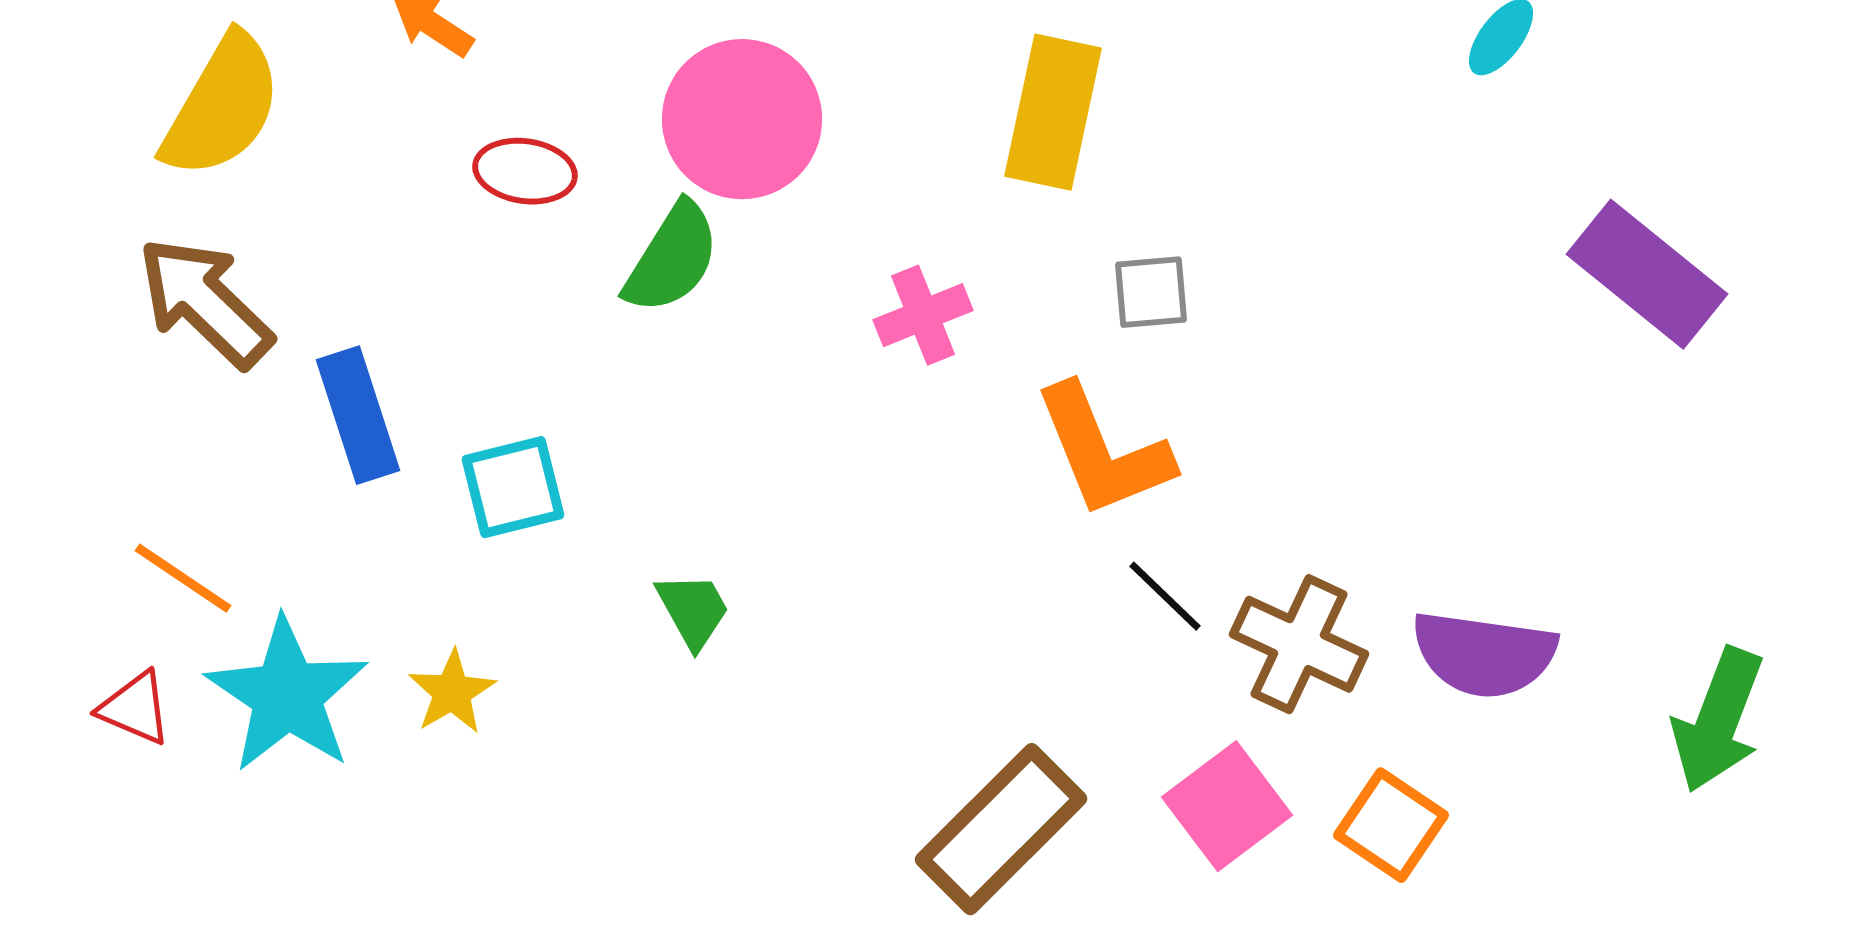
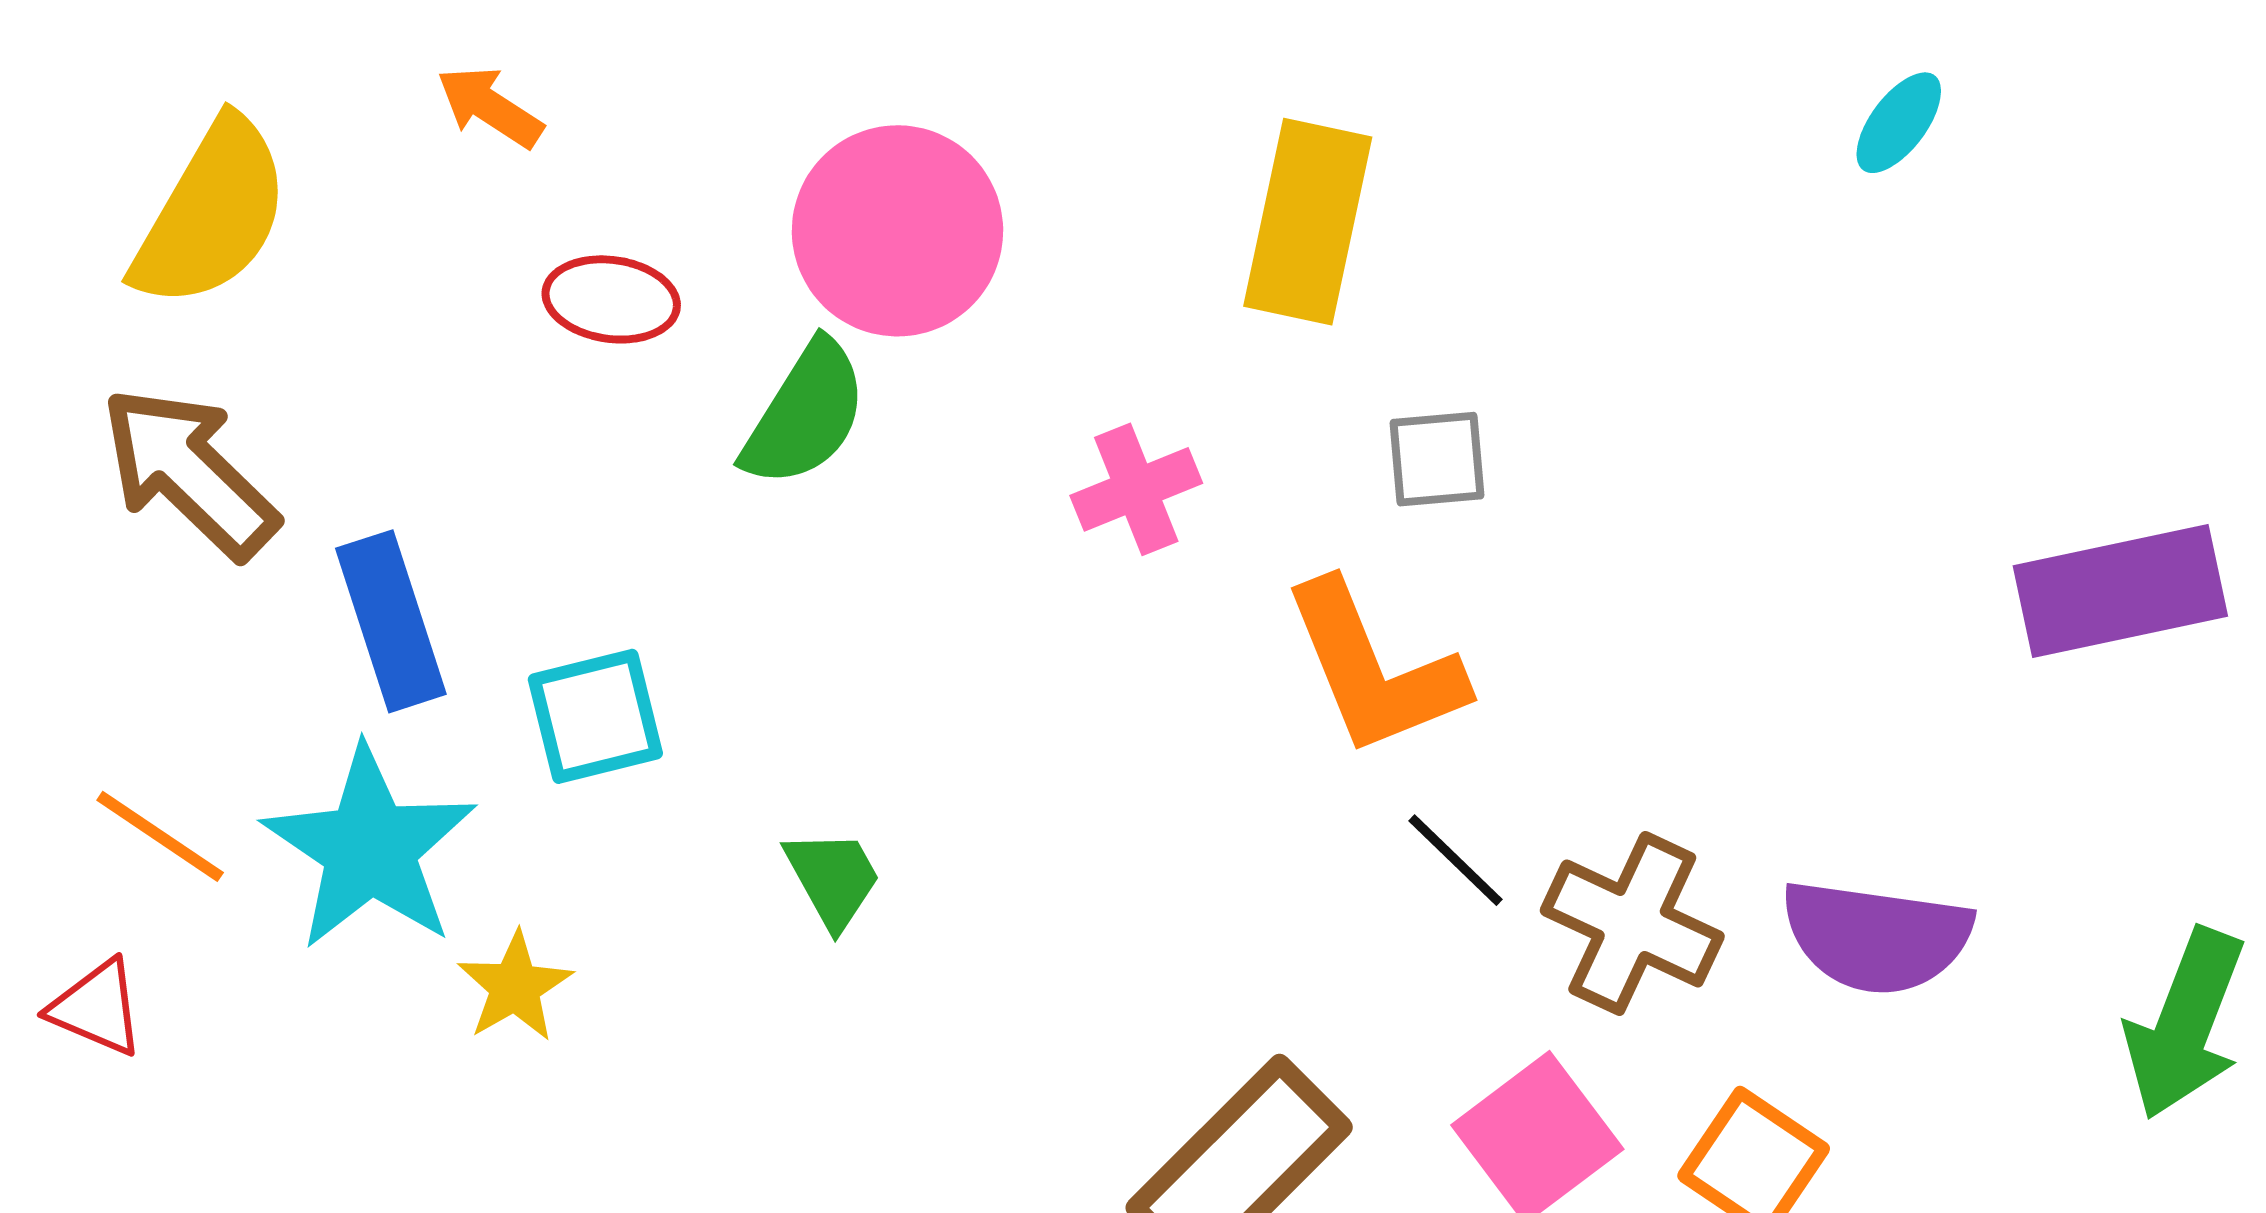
purple rectangle: (1647, 274) -> (2120, 591), moved, turned -51
cyan star: (287, 695) -> (370, 848), moved

